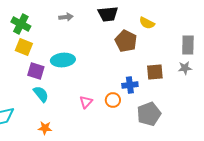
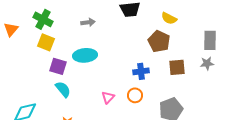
gray arrow: (66, 17) -> (88, 22), moved
brown pentagon: (126, 41) -> (159, 41), moved
blue cross: (130, 85) -> (141, 71), moved

